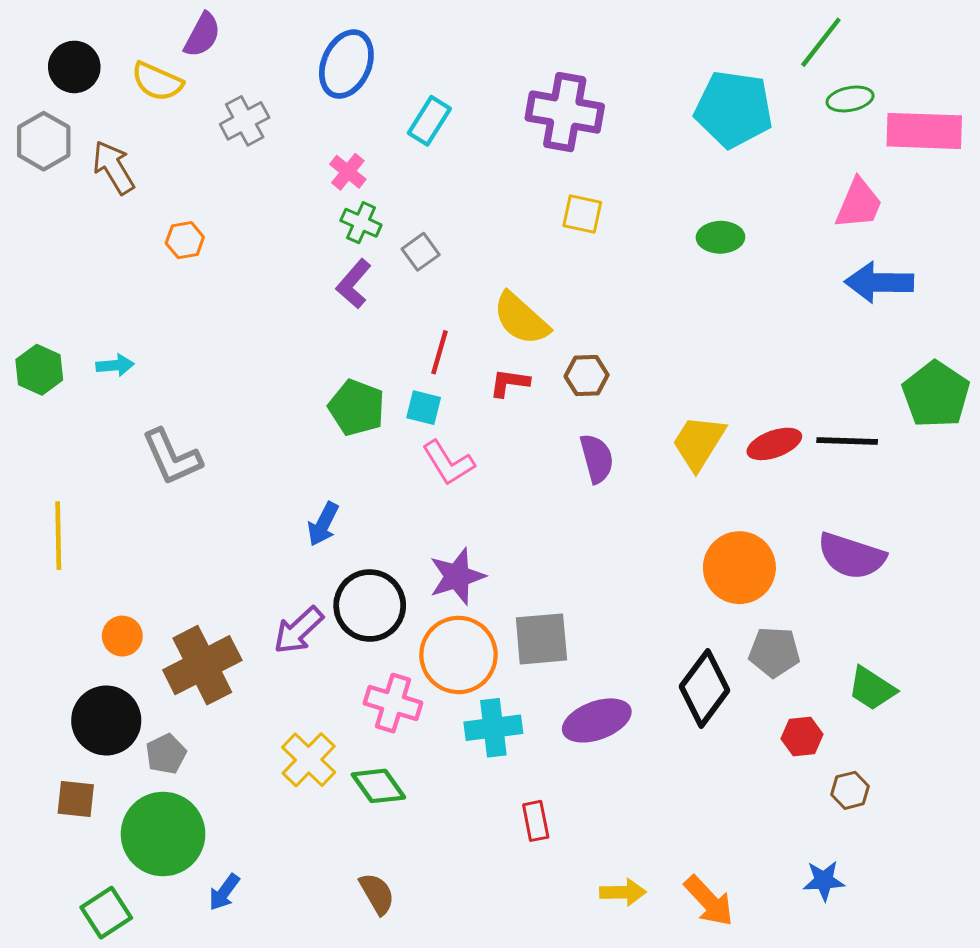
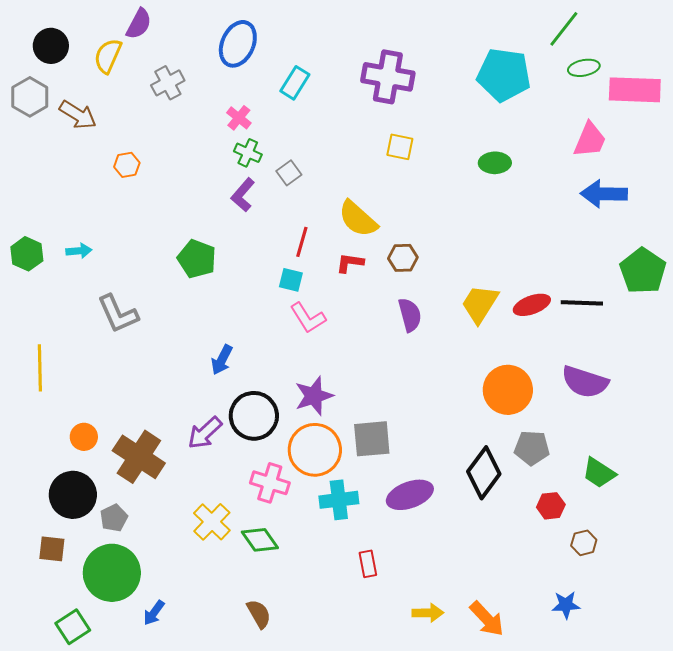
yellow semicircle: (157, 82) -> (108, 56), turned 90
brown arrow: (114, 167) -> (78, 115), turned 153
green pentagon: (357, 408) -> (197, 259), moved
brown cross: (202, 665) -> (139, 457), turned -30

